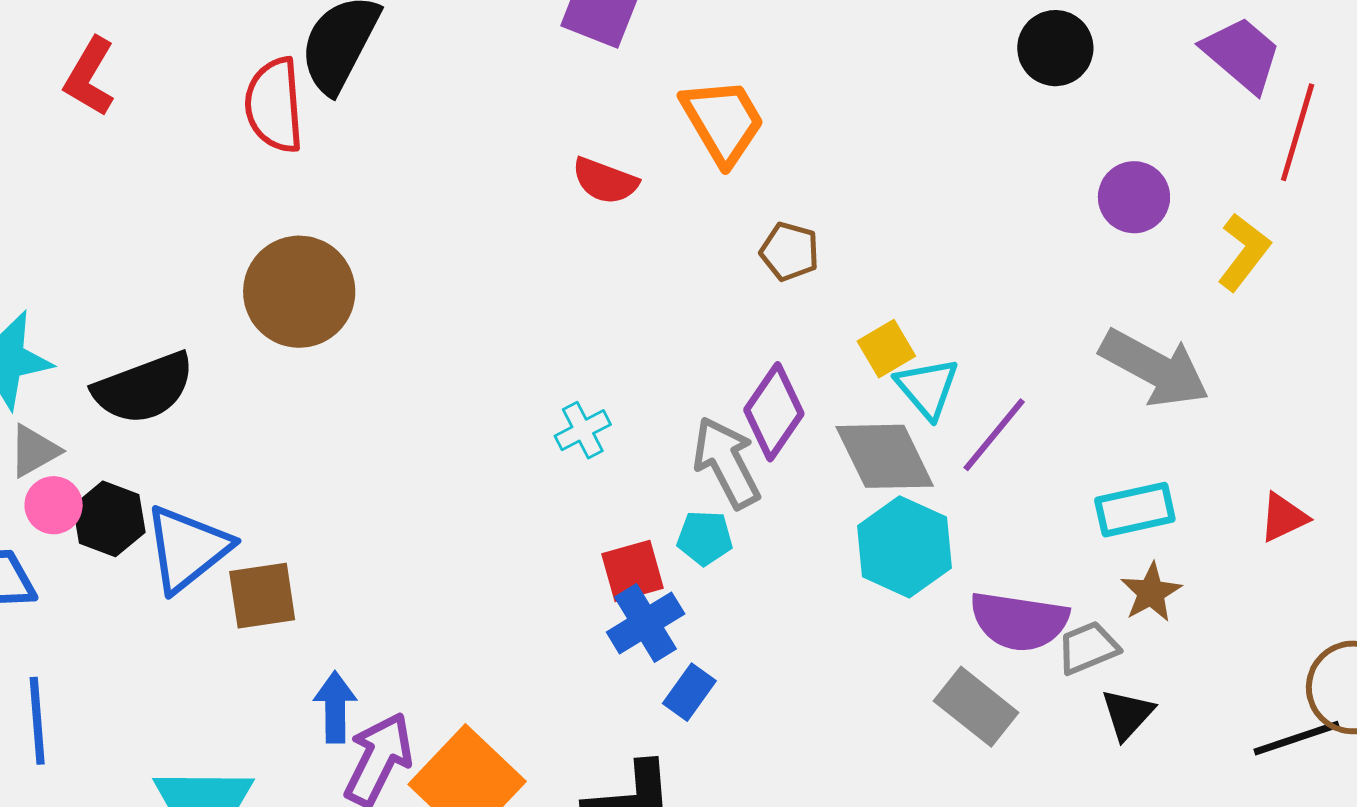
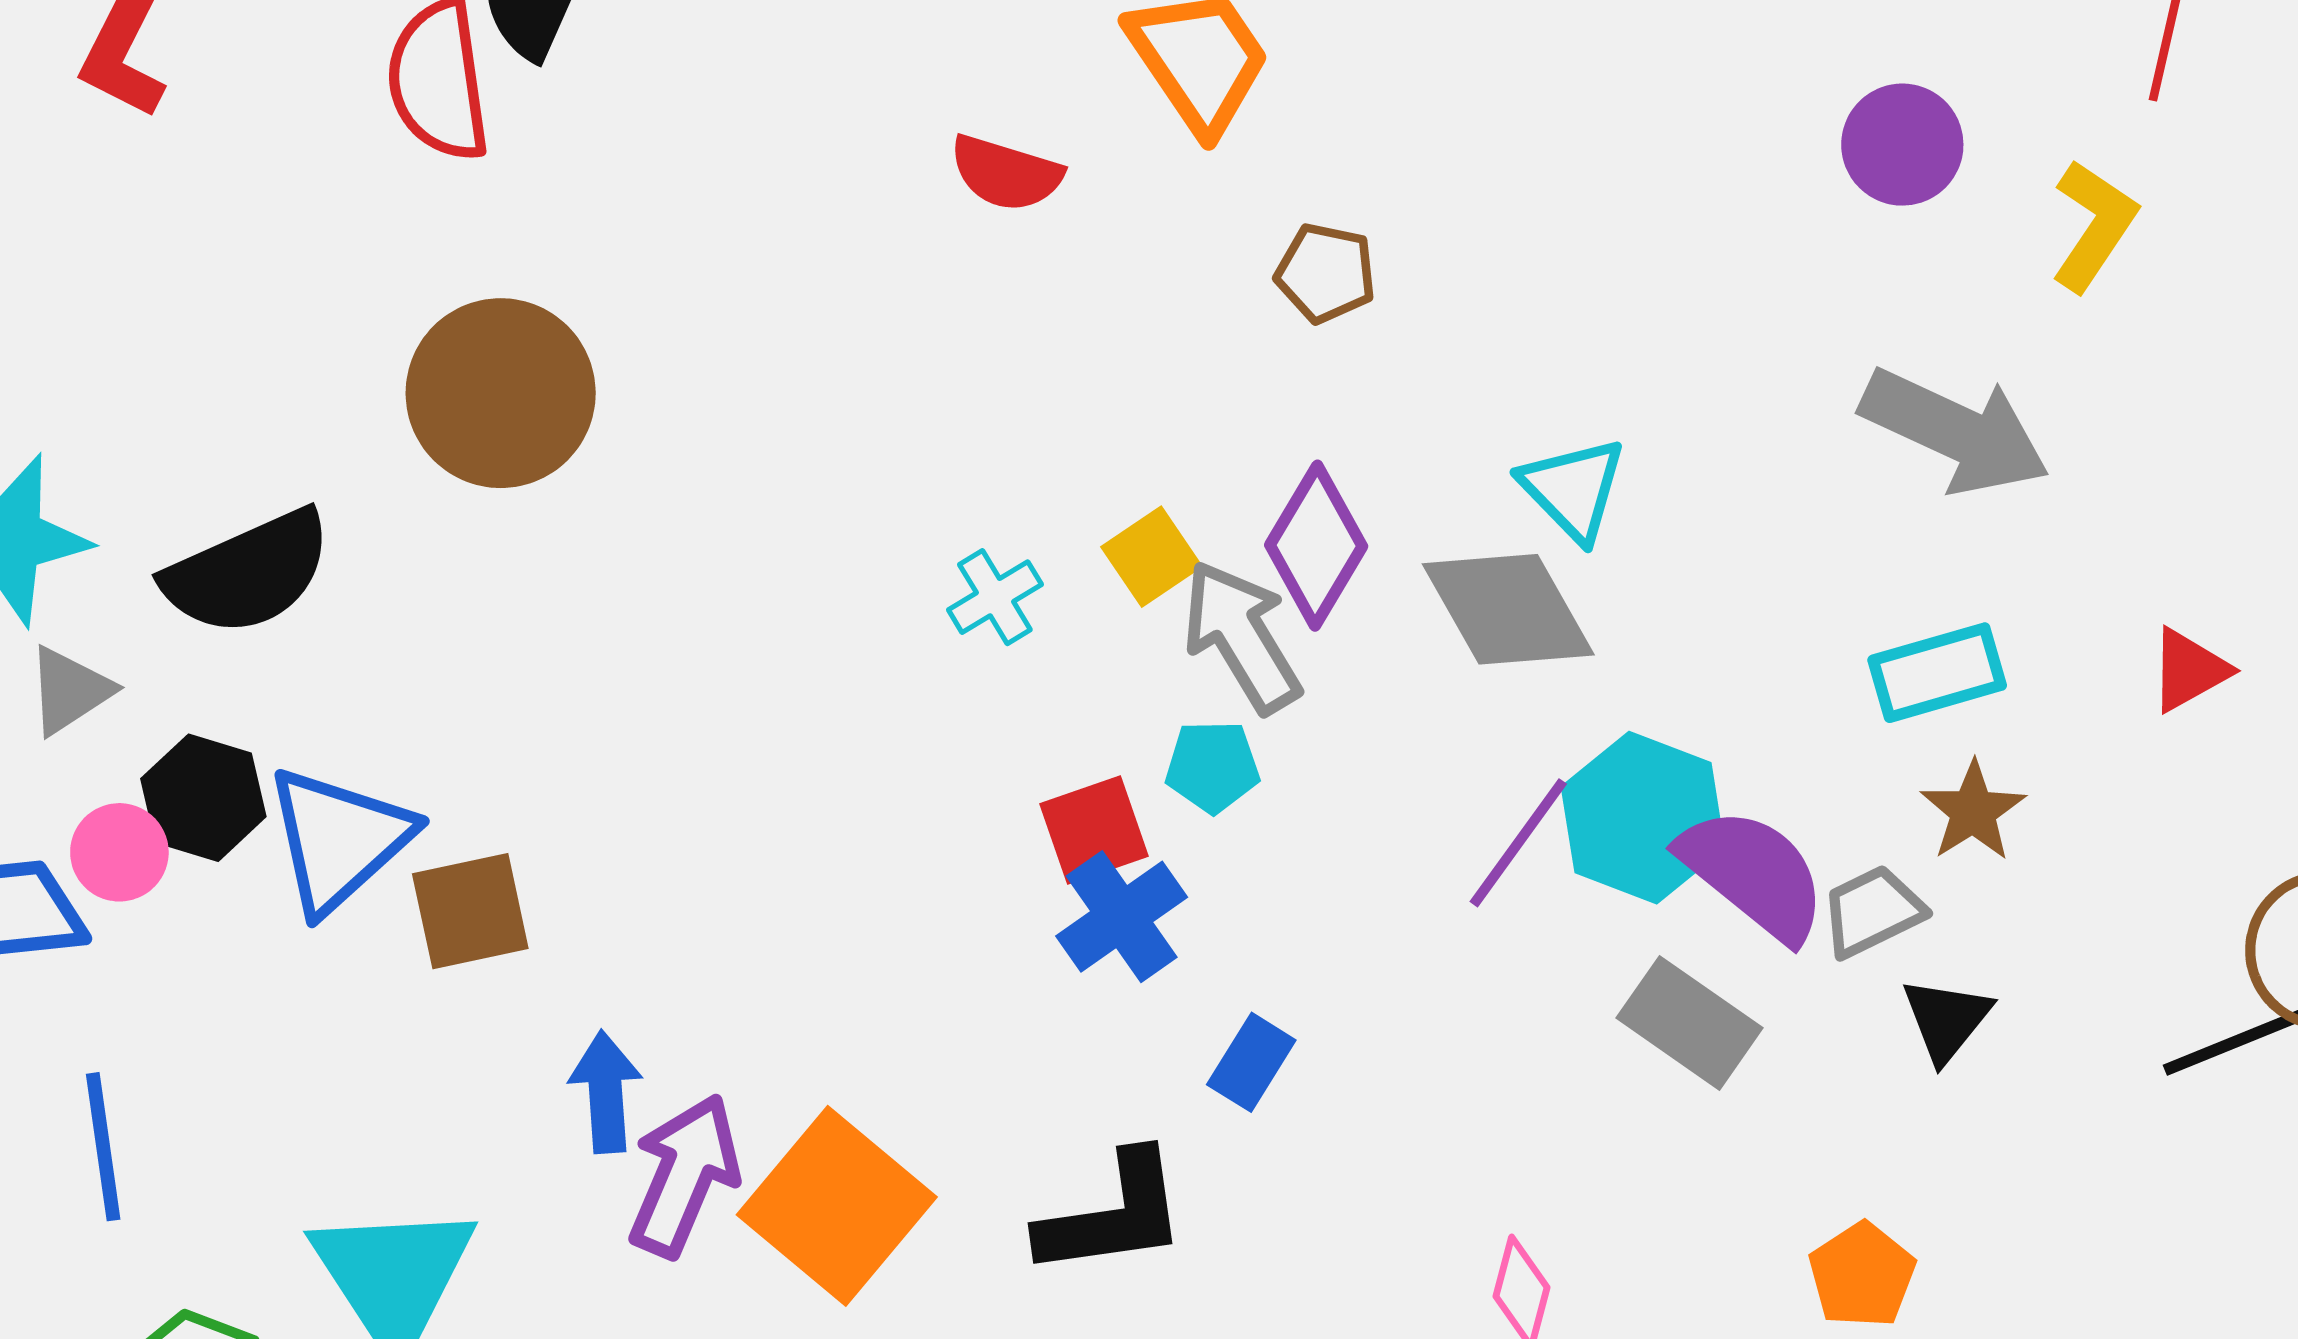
yellow square: (886, 349) -> (1151, 557), moved
purple line: (994, 435) -> (1518, 843), moved
pink circle: (54, 505) -> (119, 852), moved
cyan hexagon: (904, 547) -> (1643, 818), moved
purple semicircle: (1019, 621) -> (1753, 874), turned -146
blue rectangle: (689, 692) -> (1251, 1062), moved

